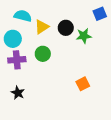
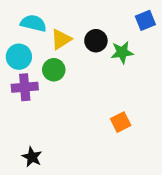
green circle: (43, 54) -> (54, 70), moved
black star: (18, 93) -> (32, 157), moved

